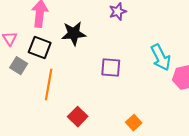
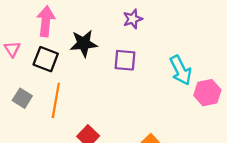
gray square: (19, 66) -> (22, 98), moved
purple square: (111, 68) -> (125, 60), moved

